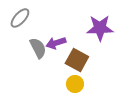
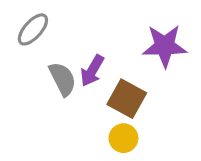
purple arrow: (56, 43) -> (92, 71), turned -42

